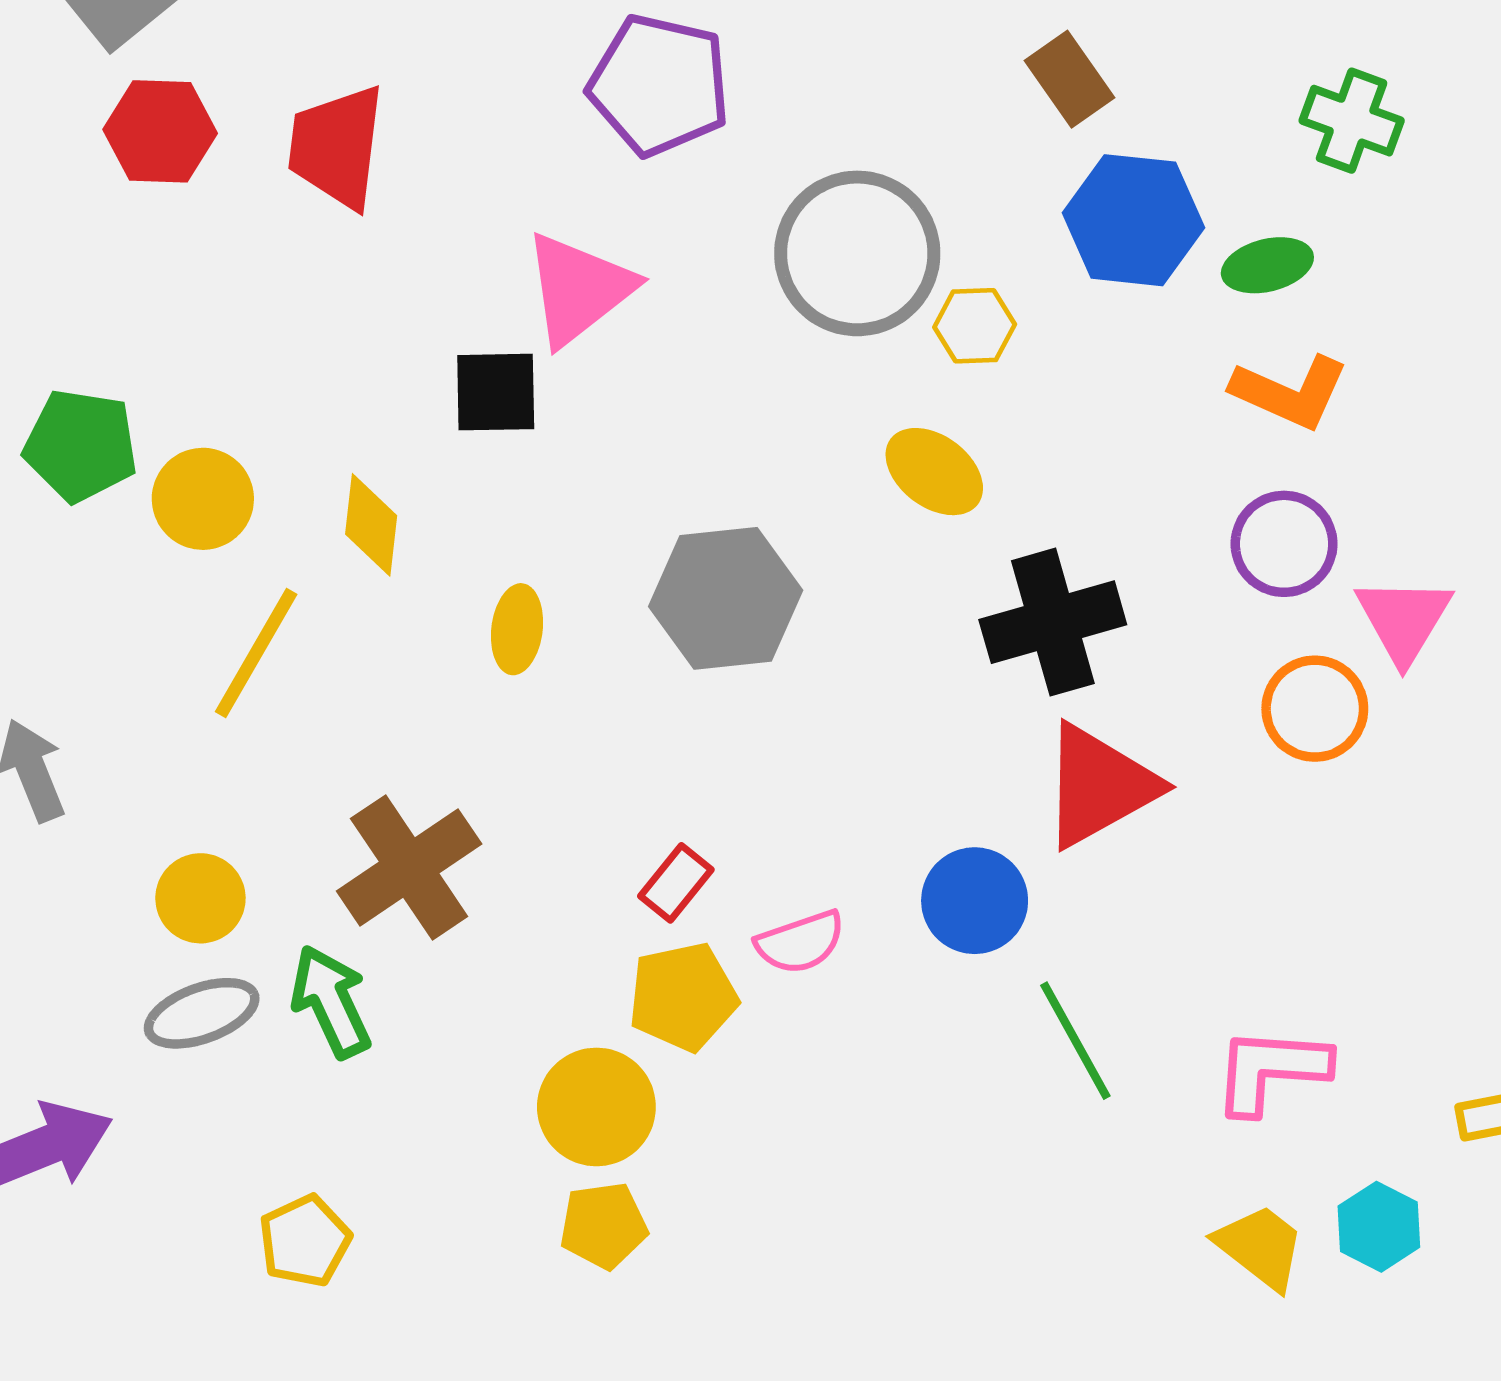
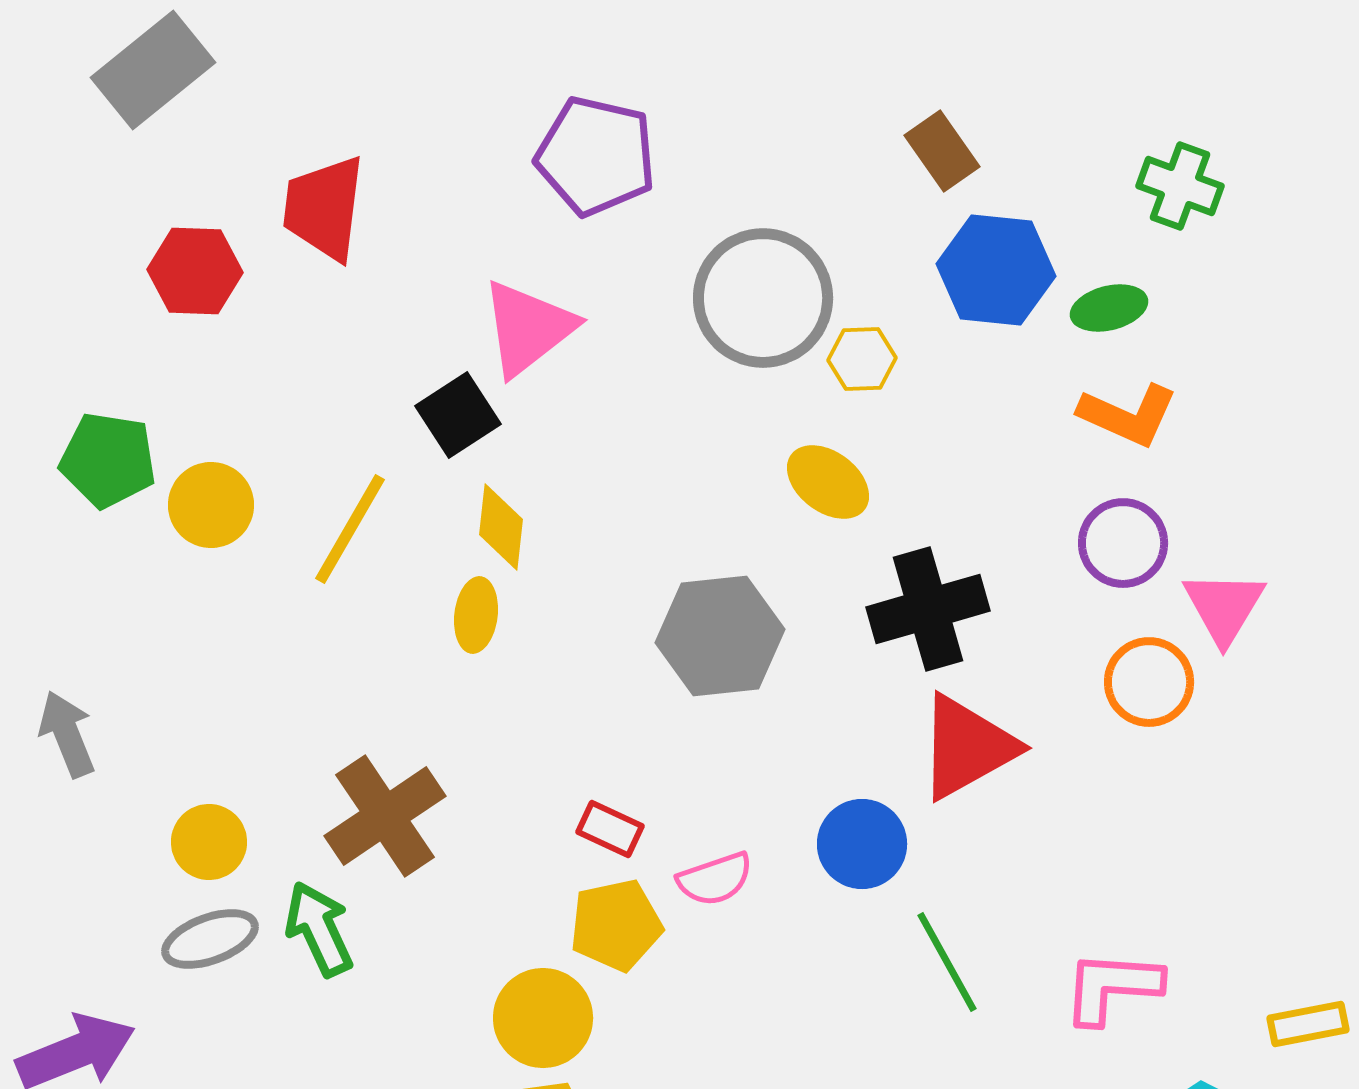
red hexagon: (160, 131) -> (195, 271), moved
black square: (496, 392) -> (458, 415), turned -32
yellow diamond: (371, 525) -> (501, 527), moved
gray hexagon: (726, 598) -> (720, 636), moved
yellow line: (256, 653) -> (350, 529), moved
red rectangle: (676, 883) -> (610, 829), turned 76

